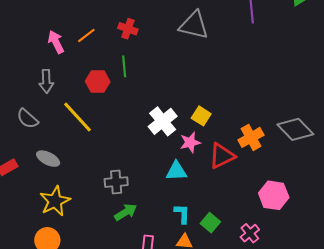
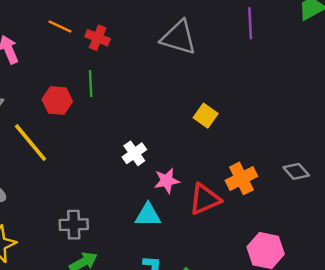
orange line: (86, 35) -> (60, 27), moved, turned 60
yellow square: (201, 116) -> (206, 116), moved
white cross: (163, 121) -> (134, 153), size x0.7
gray diamond: (295, 129) -> (296, 171), size x0.6

